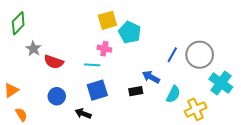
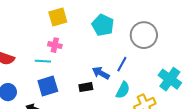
cyan pentagon: (130, 32) -> (103, 25), moved
blue line: (172, 55) -> (122, 64), moved
gray circle: (200, 55) -> (144, 35), moved

